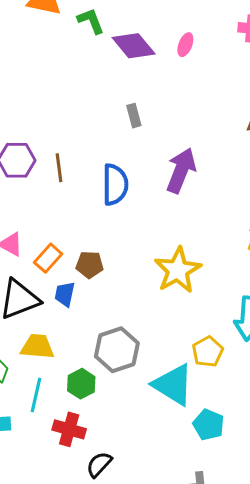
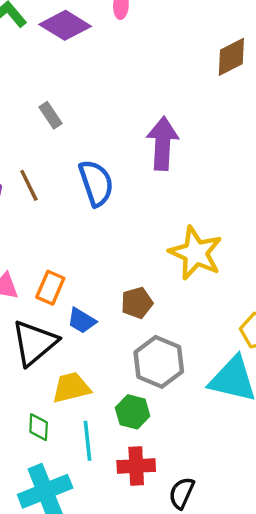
gray rectangle: (134, 116) -> (50, 115), moved
brown pentagon: (90, 265) -> (137, 303), moved
blue trapezoid: (65, 294) -> (82, 321), turned -52

